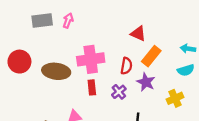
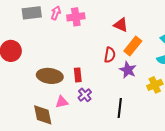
pink cross: (91, 59) -> (76, 17), moved, size x0.7
brown ellipse: (56, 71) -> (50, 76), moved
purple cross: (119, 92) -> (85, 95), moved

